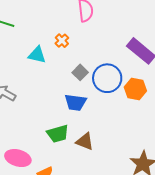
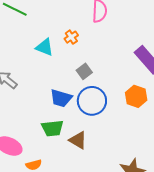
blue circle: (107, 78) -> (92, 101), moved
blue trapezoid: (75, 103) -> (61, 98), moved

